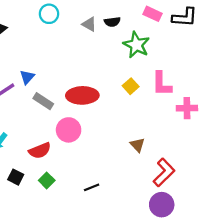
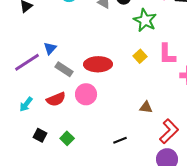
brown triangle: (138, 145) -> (146, 107), turned -40
red semicircle: (40, 151) -> (56, 99), moved
black line: (92, 187) -> (120, 140), moved

